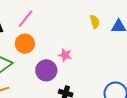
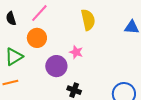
yellow semicircle: (95, 22) -> (88, 20), moved, size x1.5

